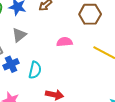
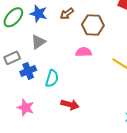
brown hexagon: (90, 14) -> (93, 25), moved

